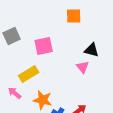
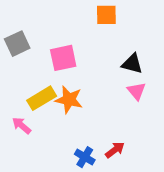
pink triangle: (83, 67) -> (136, 91), moved
orange star: (43, 100) -> (69, 100), moved

